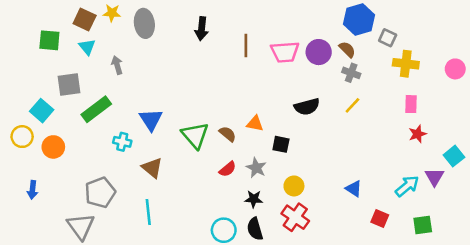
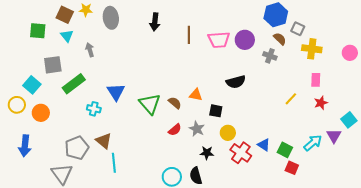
brown semicircle: (347, 49) -> (280, 39), moved
yellow line: (352, 105) -> (291, 99), moved
brown triangle: (152, 168) -> (104, 141), moved
yellow circle: (294, 186) -> (228, 133), moved
blue triangle: (354, 189) -> (264, 145), moved
blue arrow: (33, 190) -> (25, 146), size x1.5
black star: (254, 199) -> (207, 153), moved
red cross: (295, 217) -> (241, 153), moved
green square: (423, 225) -> (285, 150), moved, turned 35

